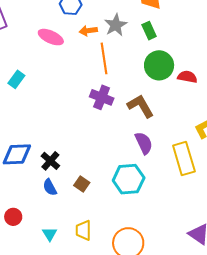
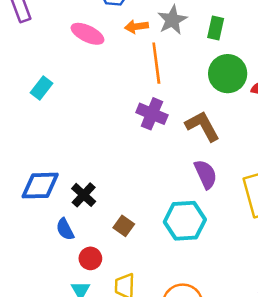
green rectangle: (149, 31) -> (216, 28), turned 36
blue semicircle: (50, 187) -> (65, 229), moved
red circle: (13, 217) -> (90, 258), moved

